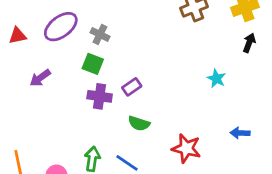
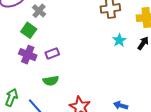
cyan star: (216, 79) -> (119, 40), moved
green semicircle: (139, 123) -> (51, 81), turned -42

